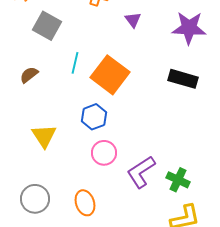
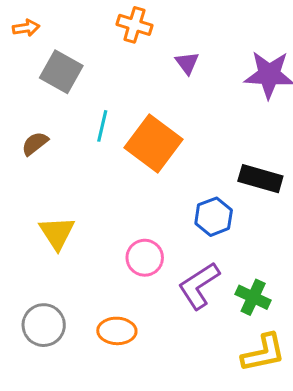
black rectangle: (183, 79) -> (260, 179), moved
blue hexagon: (94, 117) -> (214, 217), moved
orange ellipse: (85, 203) -> (117, 331), turned -70

